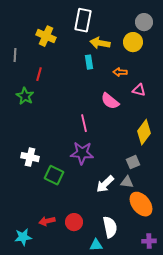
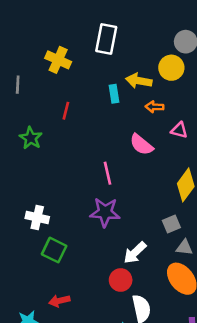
yellow arrow: (100, 43) -> (139, 81), moved
red line: (39, 74) -> (66, 111), moved
green square: (54, 175) -> (54, 250), moved
gray triangle: (127, 182) -> (184, 247), moved
red circle: (74, 222) -> (121, 280), moved

